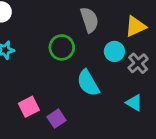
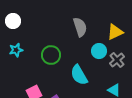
green circle: (62, 47) -> (51, 55), moved

